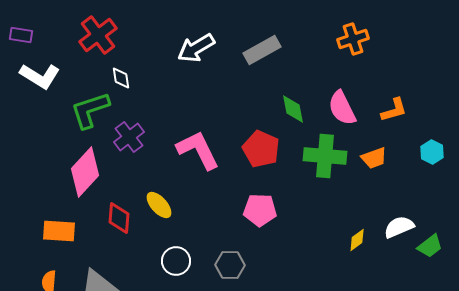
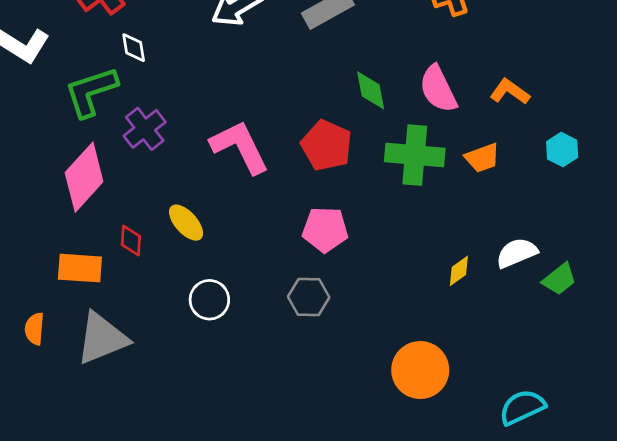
orange L-shape: (394, 110) -> (510, 92), turned -128
red diamond: (119, 218) -> (131, 241), size x0.7
orange rectangle: (59, 231) -> (80, 268), moved
gray hexagon: (230, 265) -> (309, 297), moved

